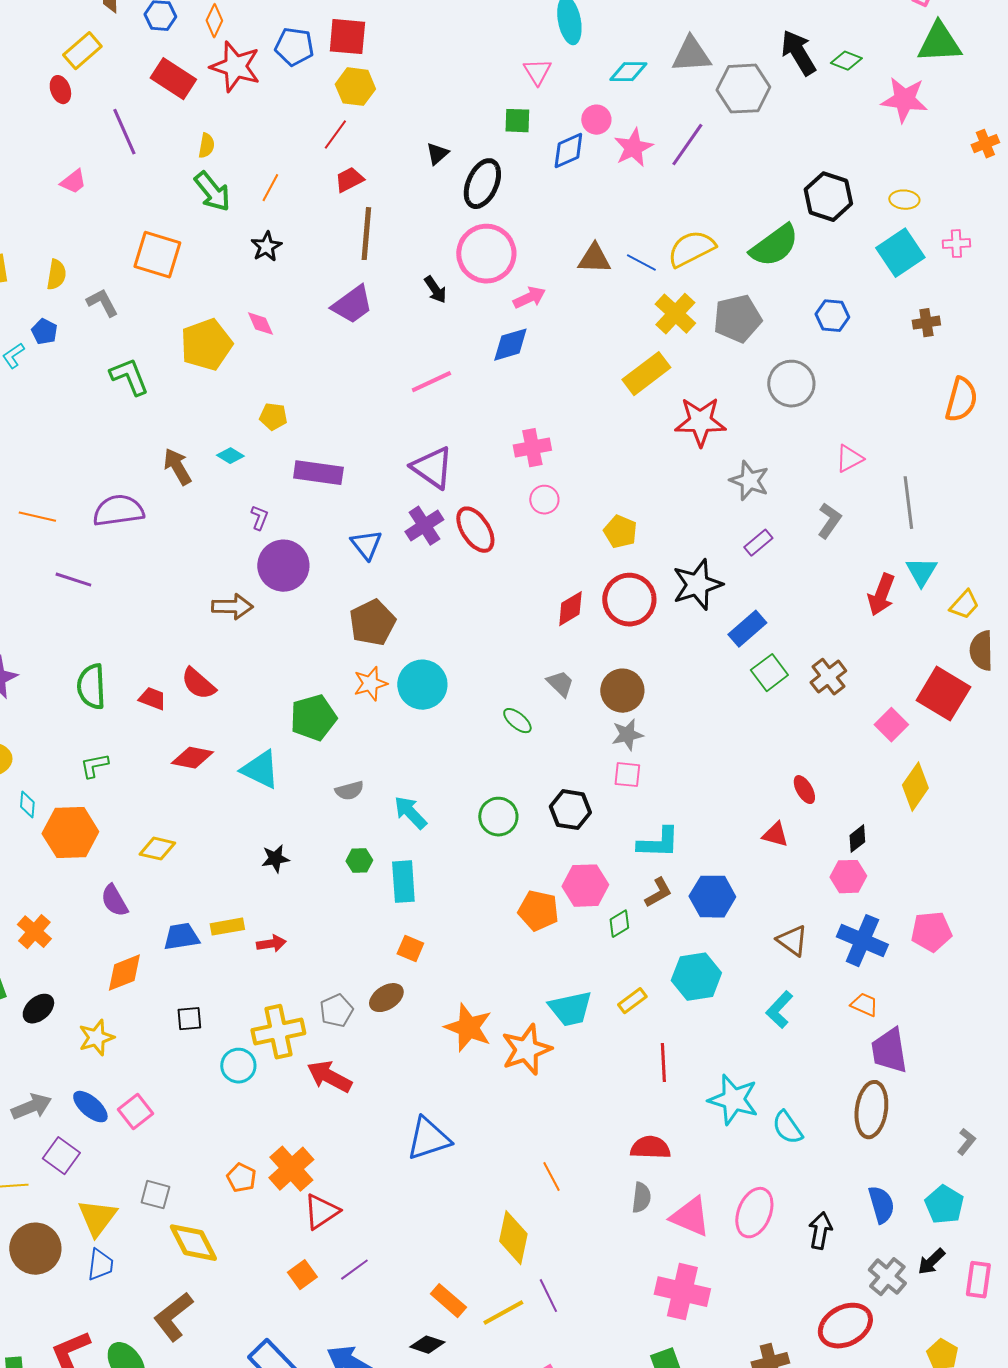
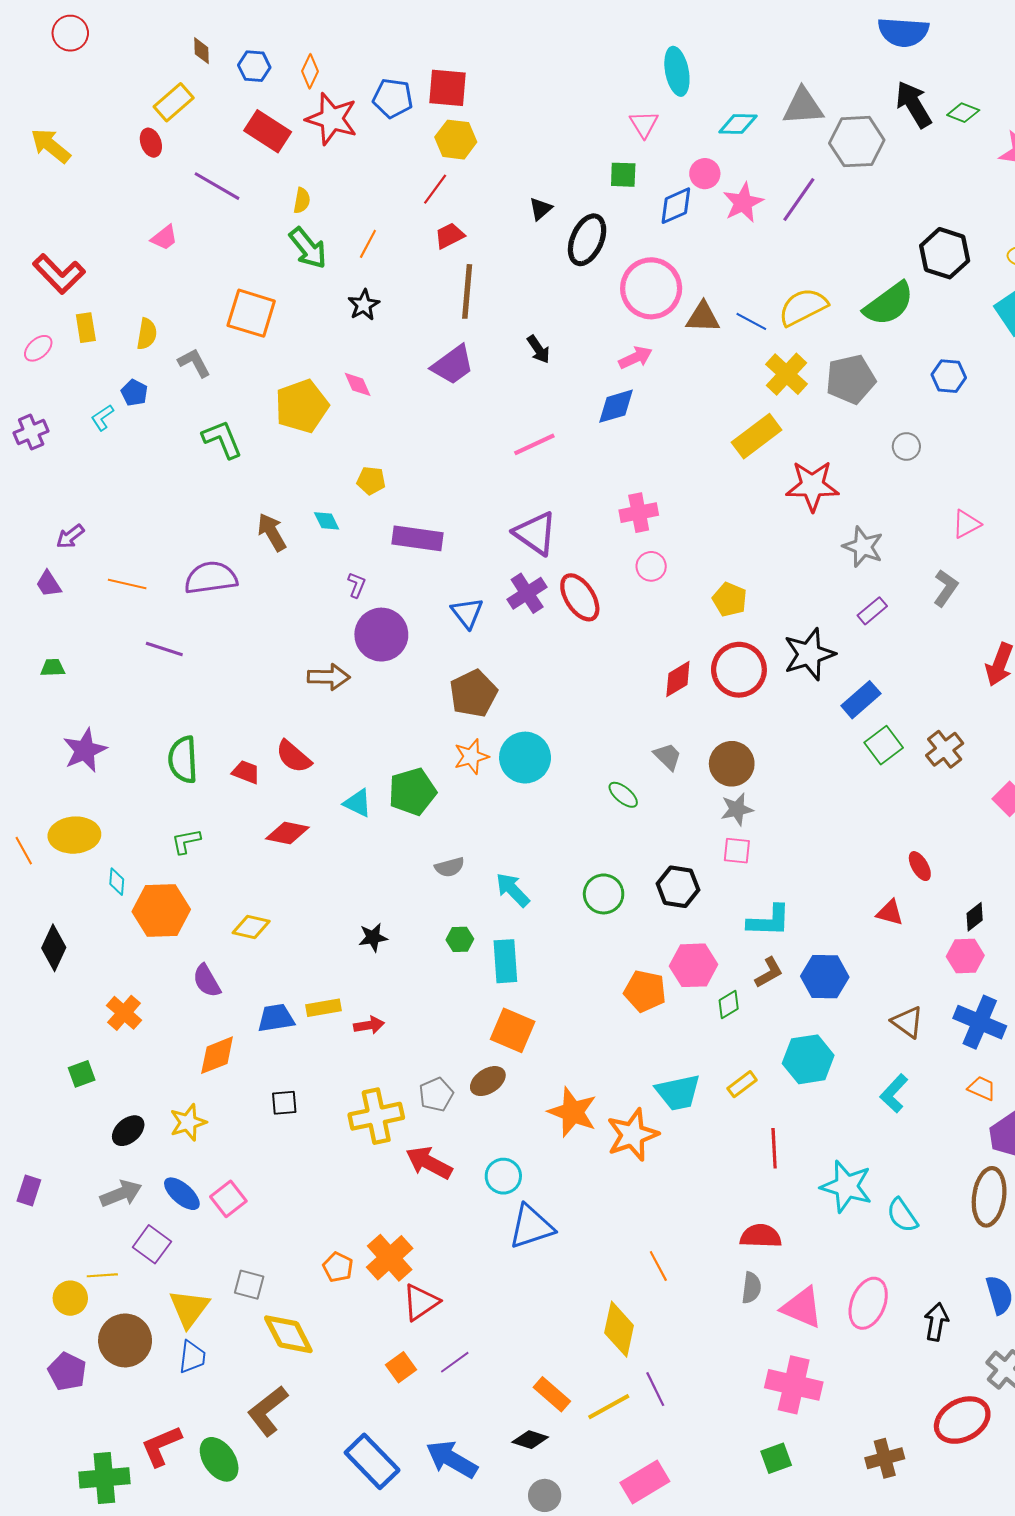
purple line: (124, 132) -> (217, 186), turned -36
pink circle: (486, 254) -> (651, 288), moved
gray circle: (791, 384) -> (906, 446), size x0.6
cyan diamond: (230, 456) -> (327, 521), turned 32
cyan triangle: (260, 770) -> (358, 803), moved, size x0.7
orange square: (410, 949) -> (513, 1030), size x1.6
black ellipse: (38, 1009) -> (128, 1131), moved
cyan circle: (238, 1066) -> (503, 1176), moved

